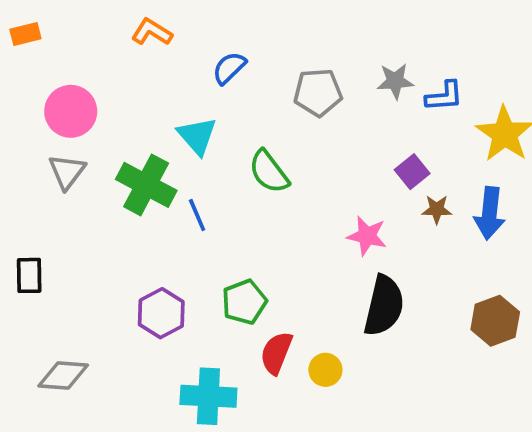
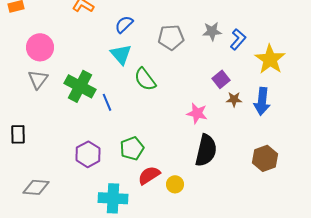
blue L-shape: (444, 96) -> (238, 39), turned -45
cyan triangle: (197, 136) -> (121, 54), moved
red semicircle: (276, 353) -> (149, 175), turned 35

